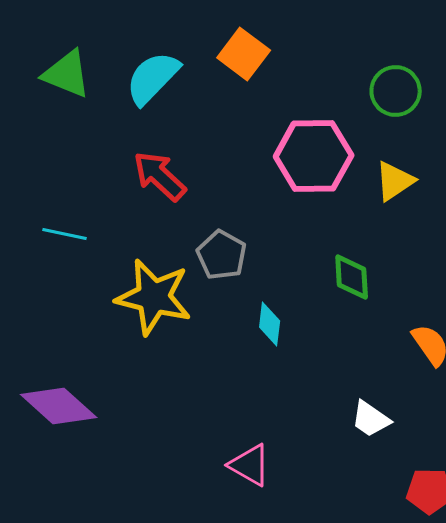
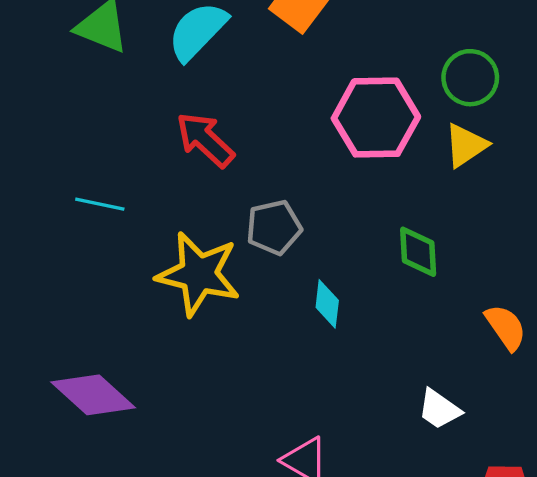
green circle: (396, 91) -> (470, 78), moved
gray pentagon: (222, 255) -> (274, 227), turned 30

